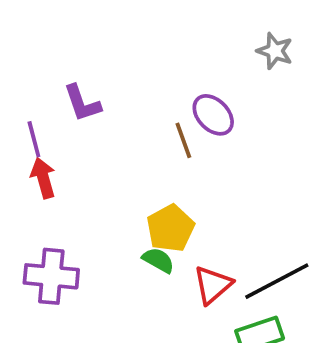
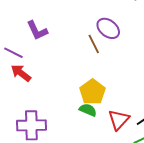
purple line: (34, 139) -> (13, 53), turned -42
red arrow: (43, 178) -> (21, 73), turned -30

